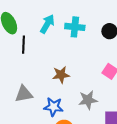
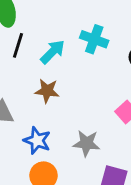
cyan arrow: (47, 24) -> (53, 52), moved
brown star: (61, 75) -> (47, 91), moved

